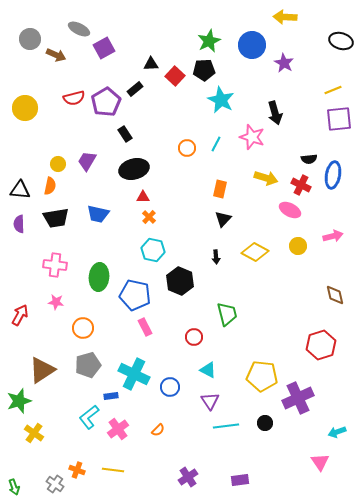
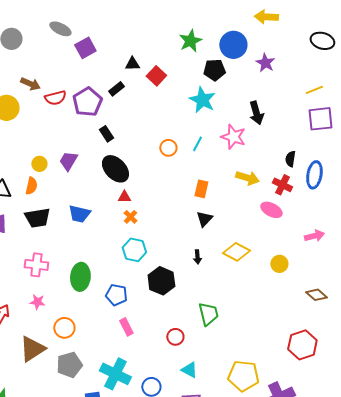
brown arrow: (56, 55) -> (30, 84), moved
black pentagon: (204, 70) -> (214, 70), moved
black semicircle: (309, 159) -> (290, 159), turned 105
black ellipse: (134, 169) -> (115, 169), turned 60
yellow circle: (298, 246) -> (279, 264), moved
blue pentagon: (135, 295) -> (116, 295), size x0.7
brown diamond: (335, 295) -> (316, 295), turned -35
brown triangle: (42, 370) -> (32, 349), moved

